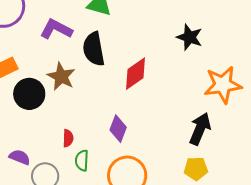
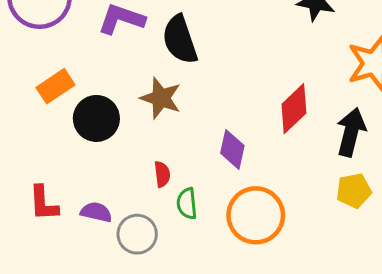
red diamond: (135, 74) -> (294, 109), moved
brown star: (61, 76) -> (161, 98), moved

